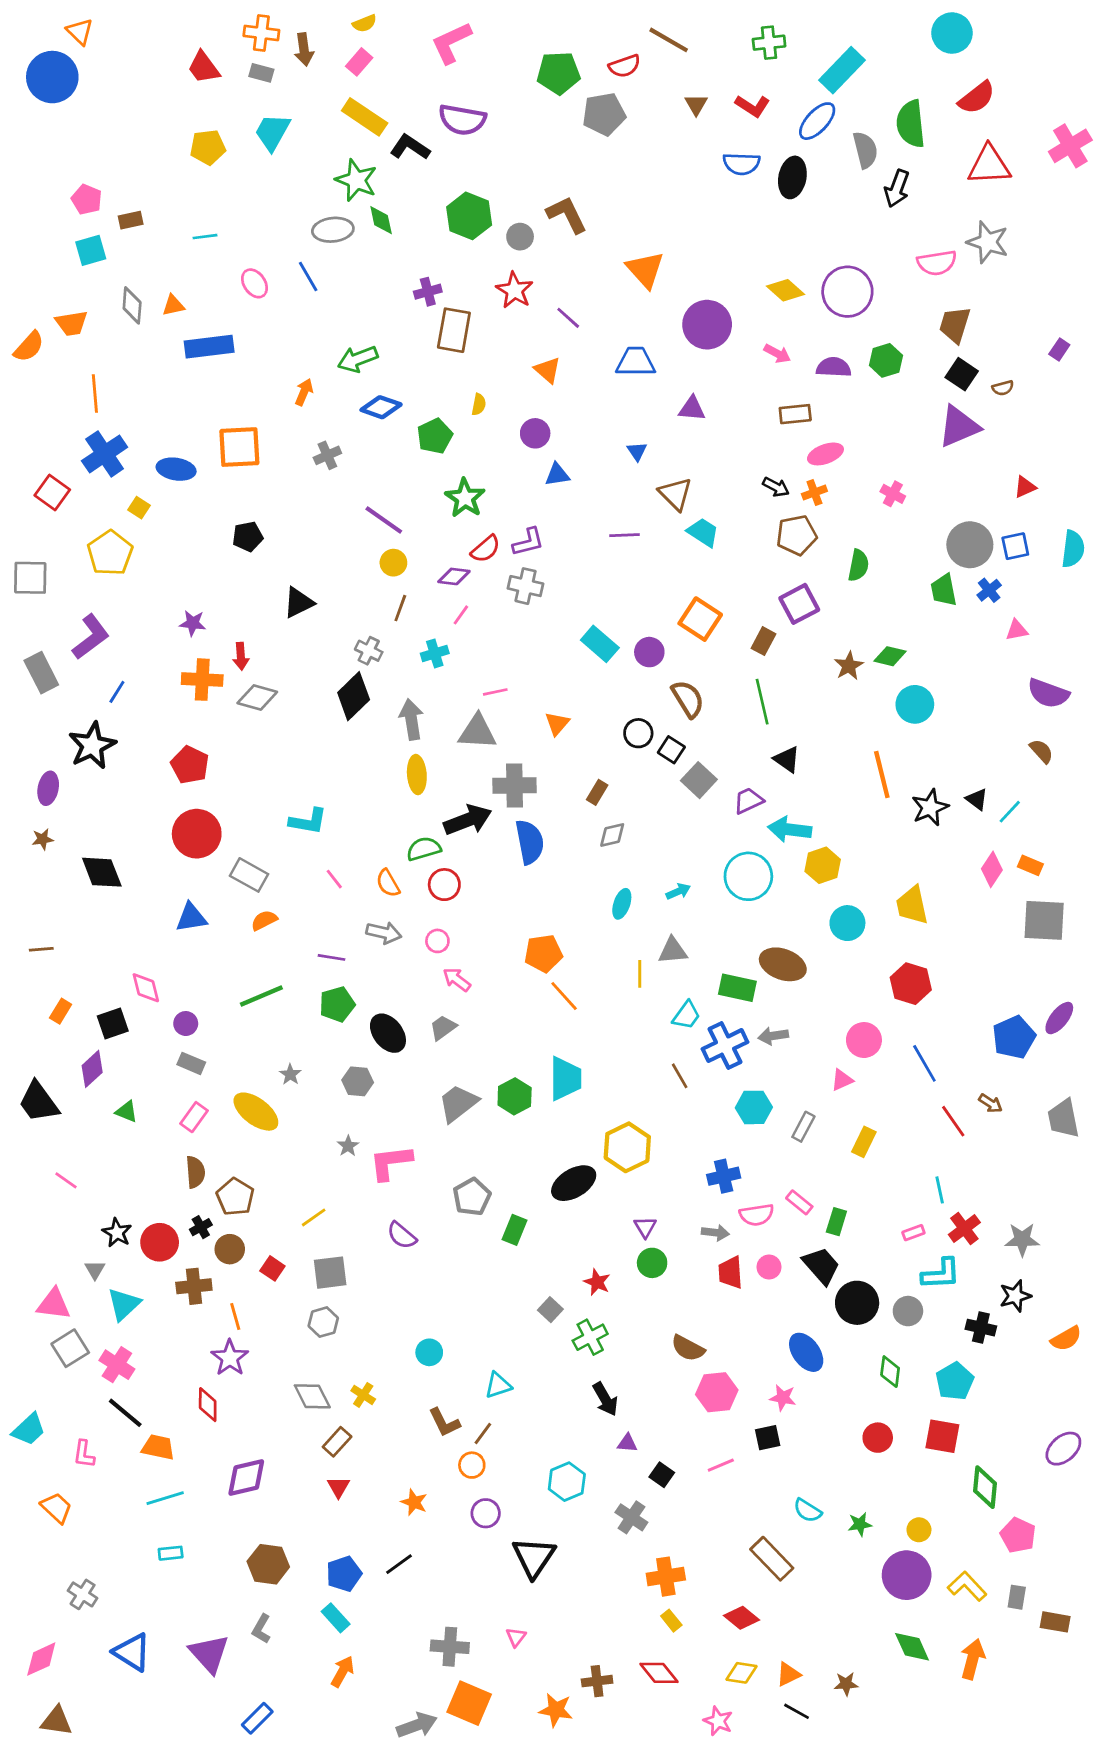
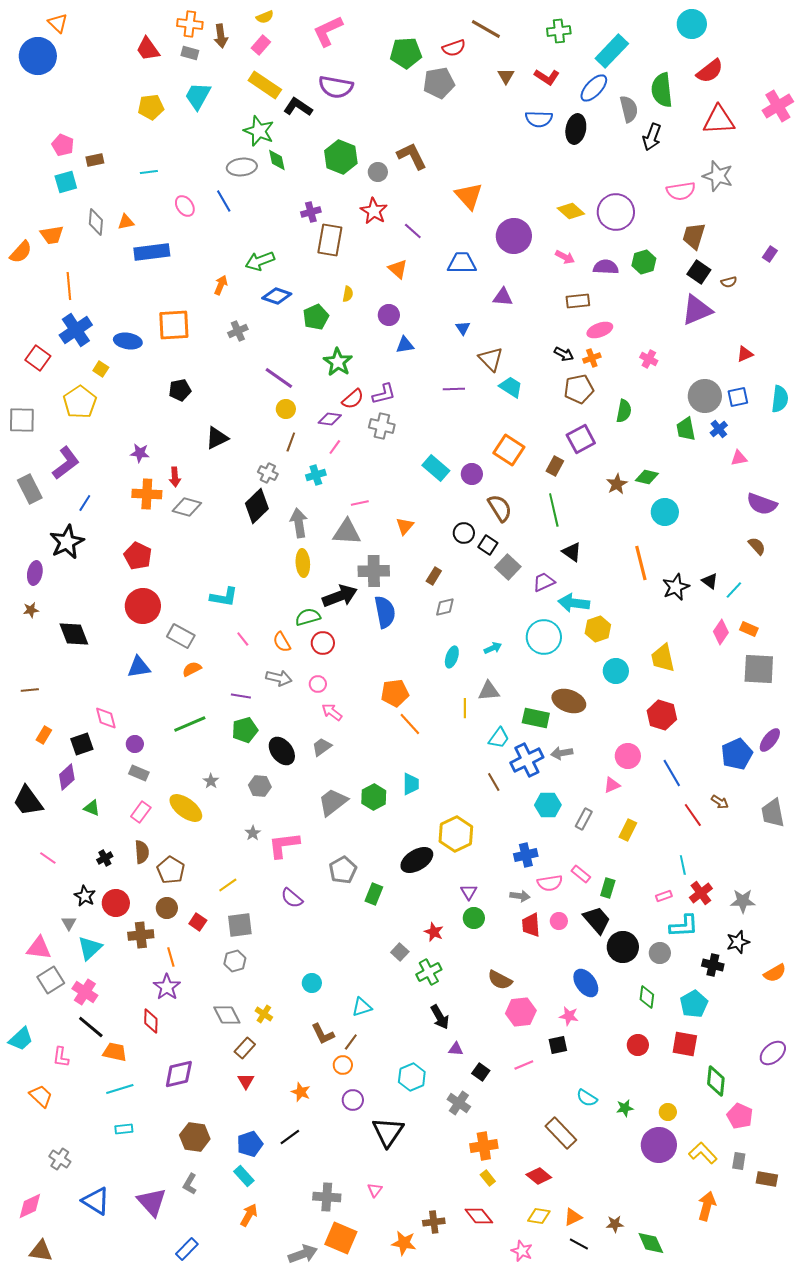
cyan trapezoid: (565, 1079) -> (411, 784), size x0.7
black cross: (201, 1227) -> (105, 858), moved
green diamond: (912, 1647) -> (651, 1243), moved

